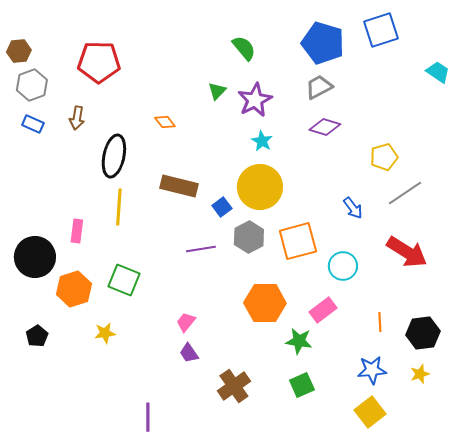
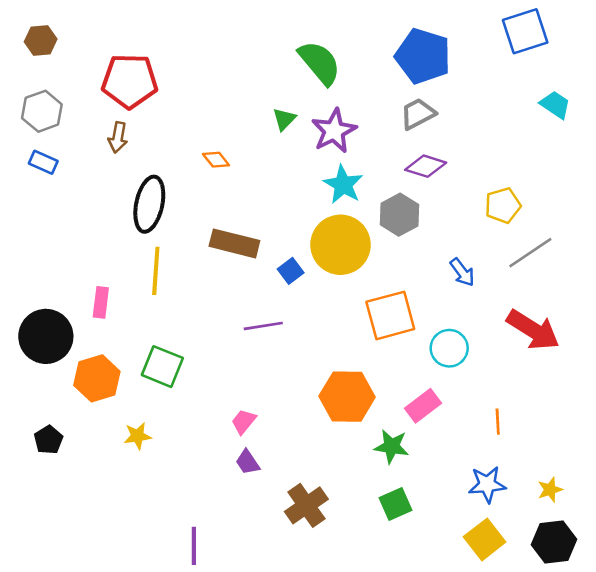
blue square: (381, 30) -> (525, 31), moved
green semicircle: (244, 48) -> (320, 63), size x1.4
brown hexagon: (19, 51) -> (41, 40), moved
cyan trapezoid: (438, 72) -> (555, 105), moved
brown arrow: (77, 118) -> (118, 137), moved
cyan star: (262, 141) -> (343, 185), size x1.4
gray hexagon: (249, 237) -> (399, 215), moved
black hexagon: (423, 333) -> (554, 542), moved

